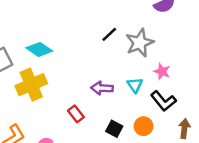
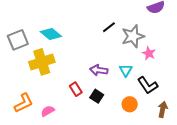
pink star: (162, 72) -> (149, 53), moved
black square: (114, 129) -> (97, 96), moved

